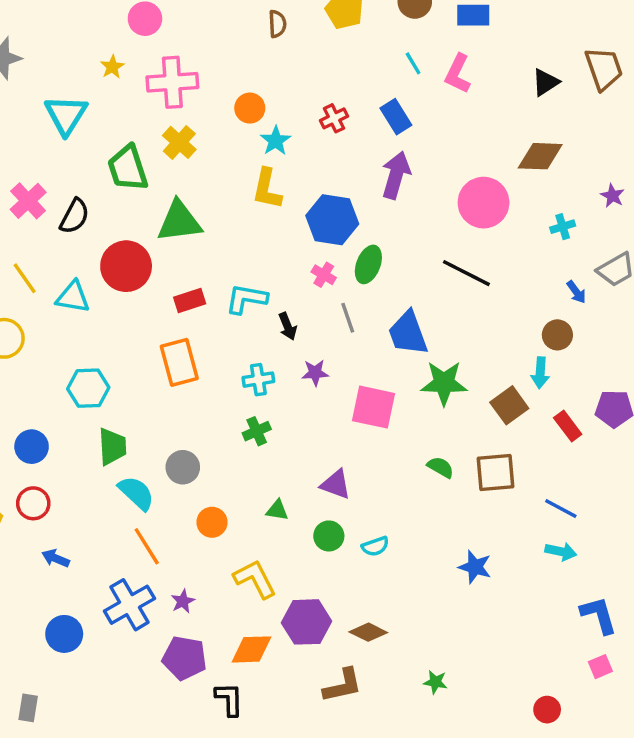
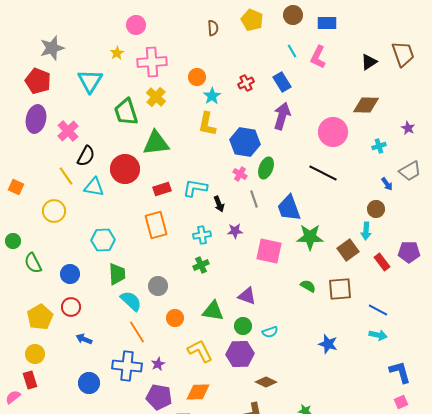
black semicircle: (74, 216) -> (86, 156), moved
green triangle: (277, 510) -> (213, 311), size x1.6
blue cross: (129, 605) -> (127, 366), turned 36
purple hexagon: (306, 622) -> (240, 354), moved

